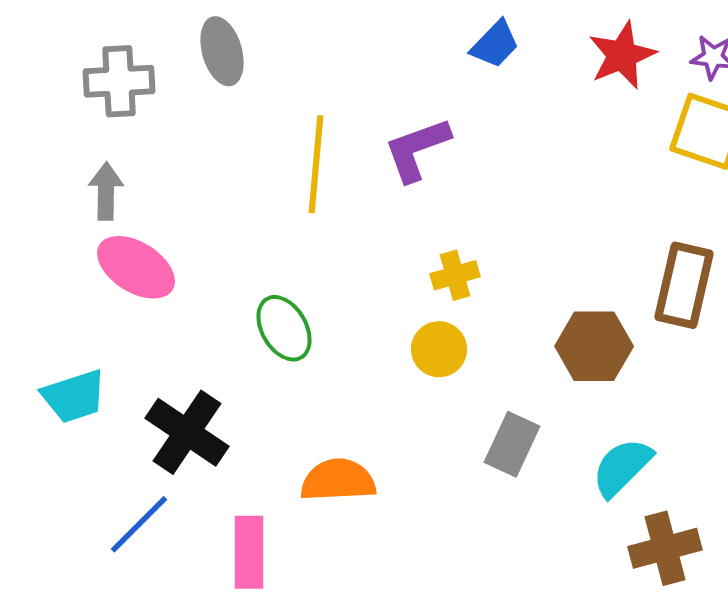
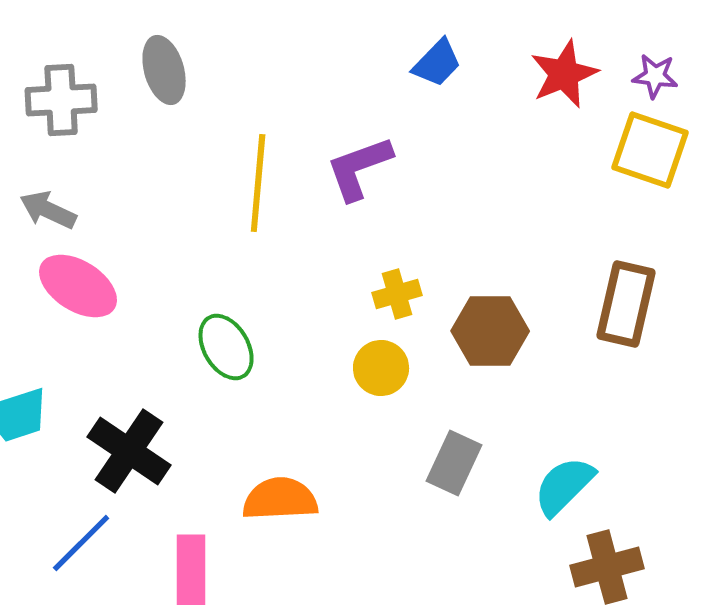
gray arrow: (106, 191) -> (48, 210), turned -66
brown hexagon: (594, 346) -> (490, 331), moved

